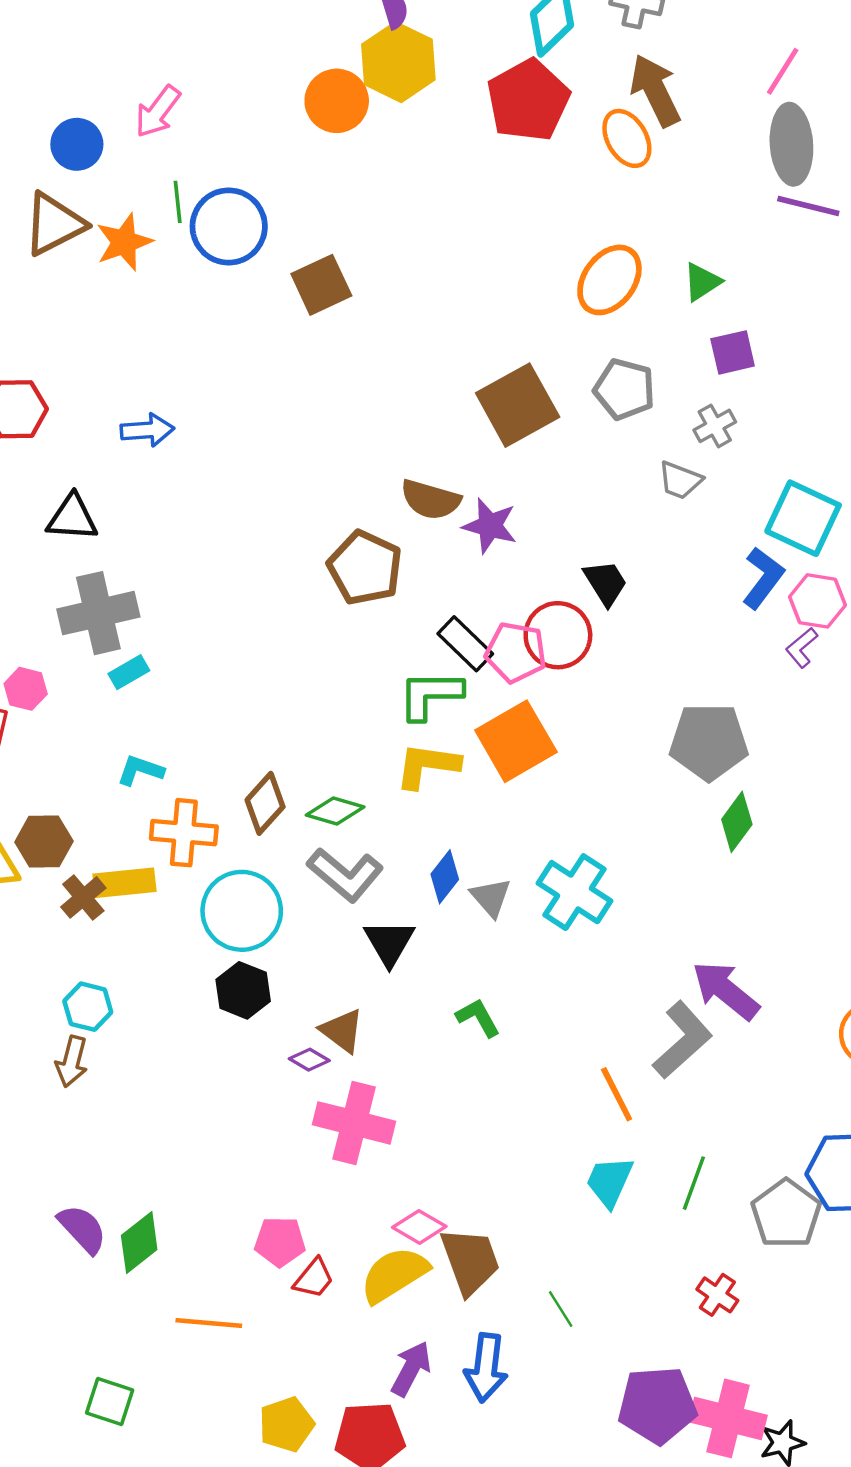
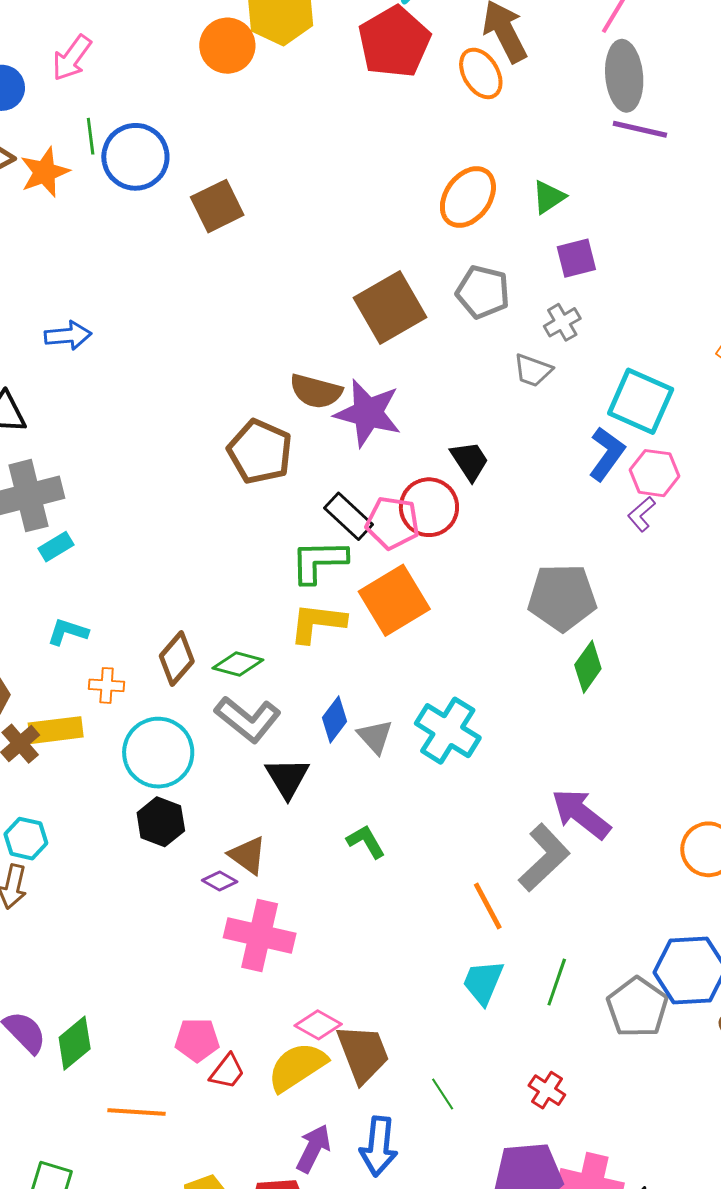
purple star: (490, 526) -> (368, 413), size x1.4
orange cross: (184, 833) -> (107, 685), size x0.6
red cross: (717, 1295) -> (547, 1090), moved

